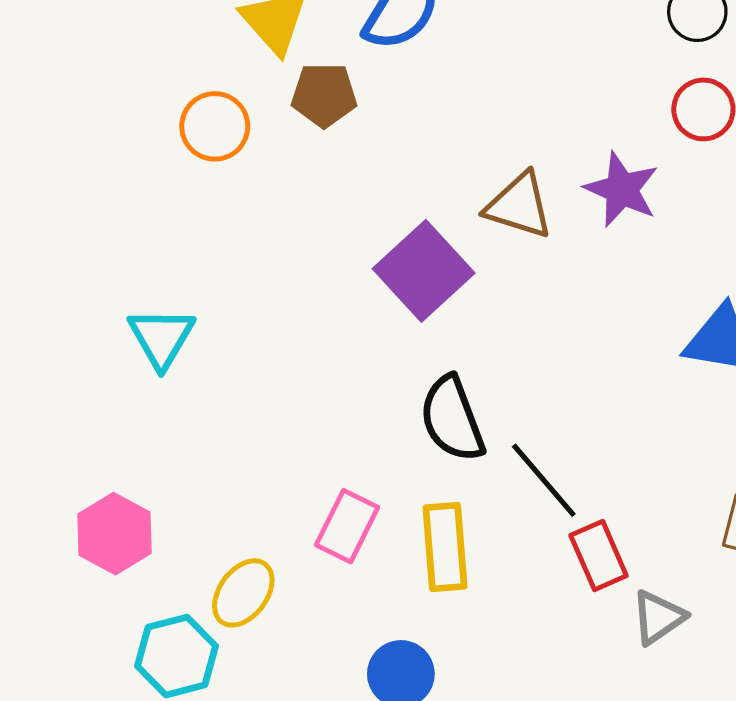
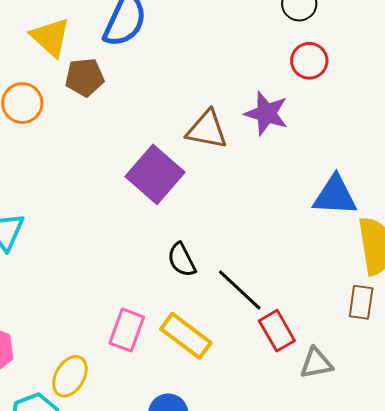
black semicircle: (452, 419) -> (182, 260), size x0.7
yellow rectangle: (445, 547) -> (186, 336), turned -42
gray triangle: (658, 617) -> (316, 363), turned 30

